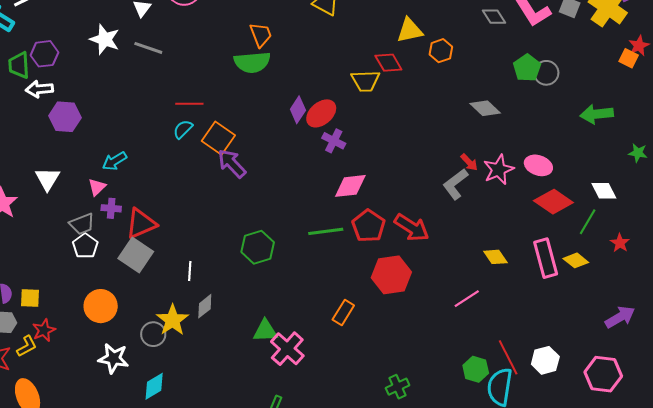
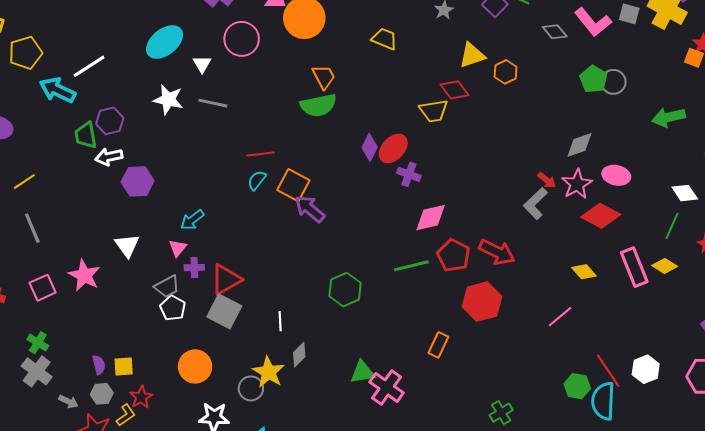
gray diamond: (485, 108) -> (579, 145), moved, turned -56
red diamond: (553, 202) -> (601, 216), moved

